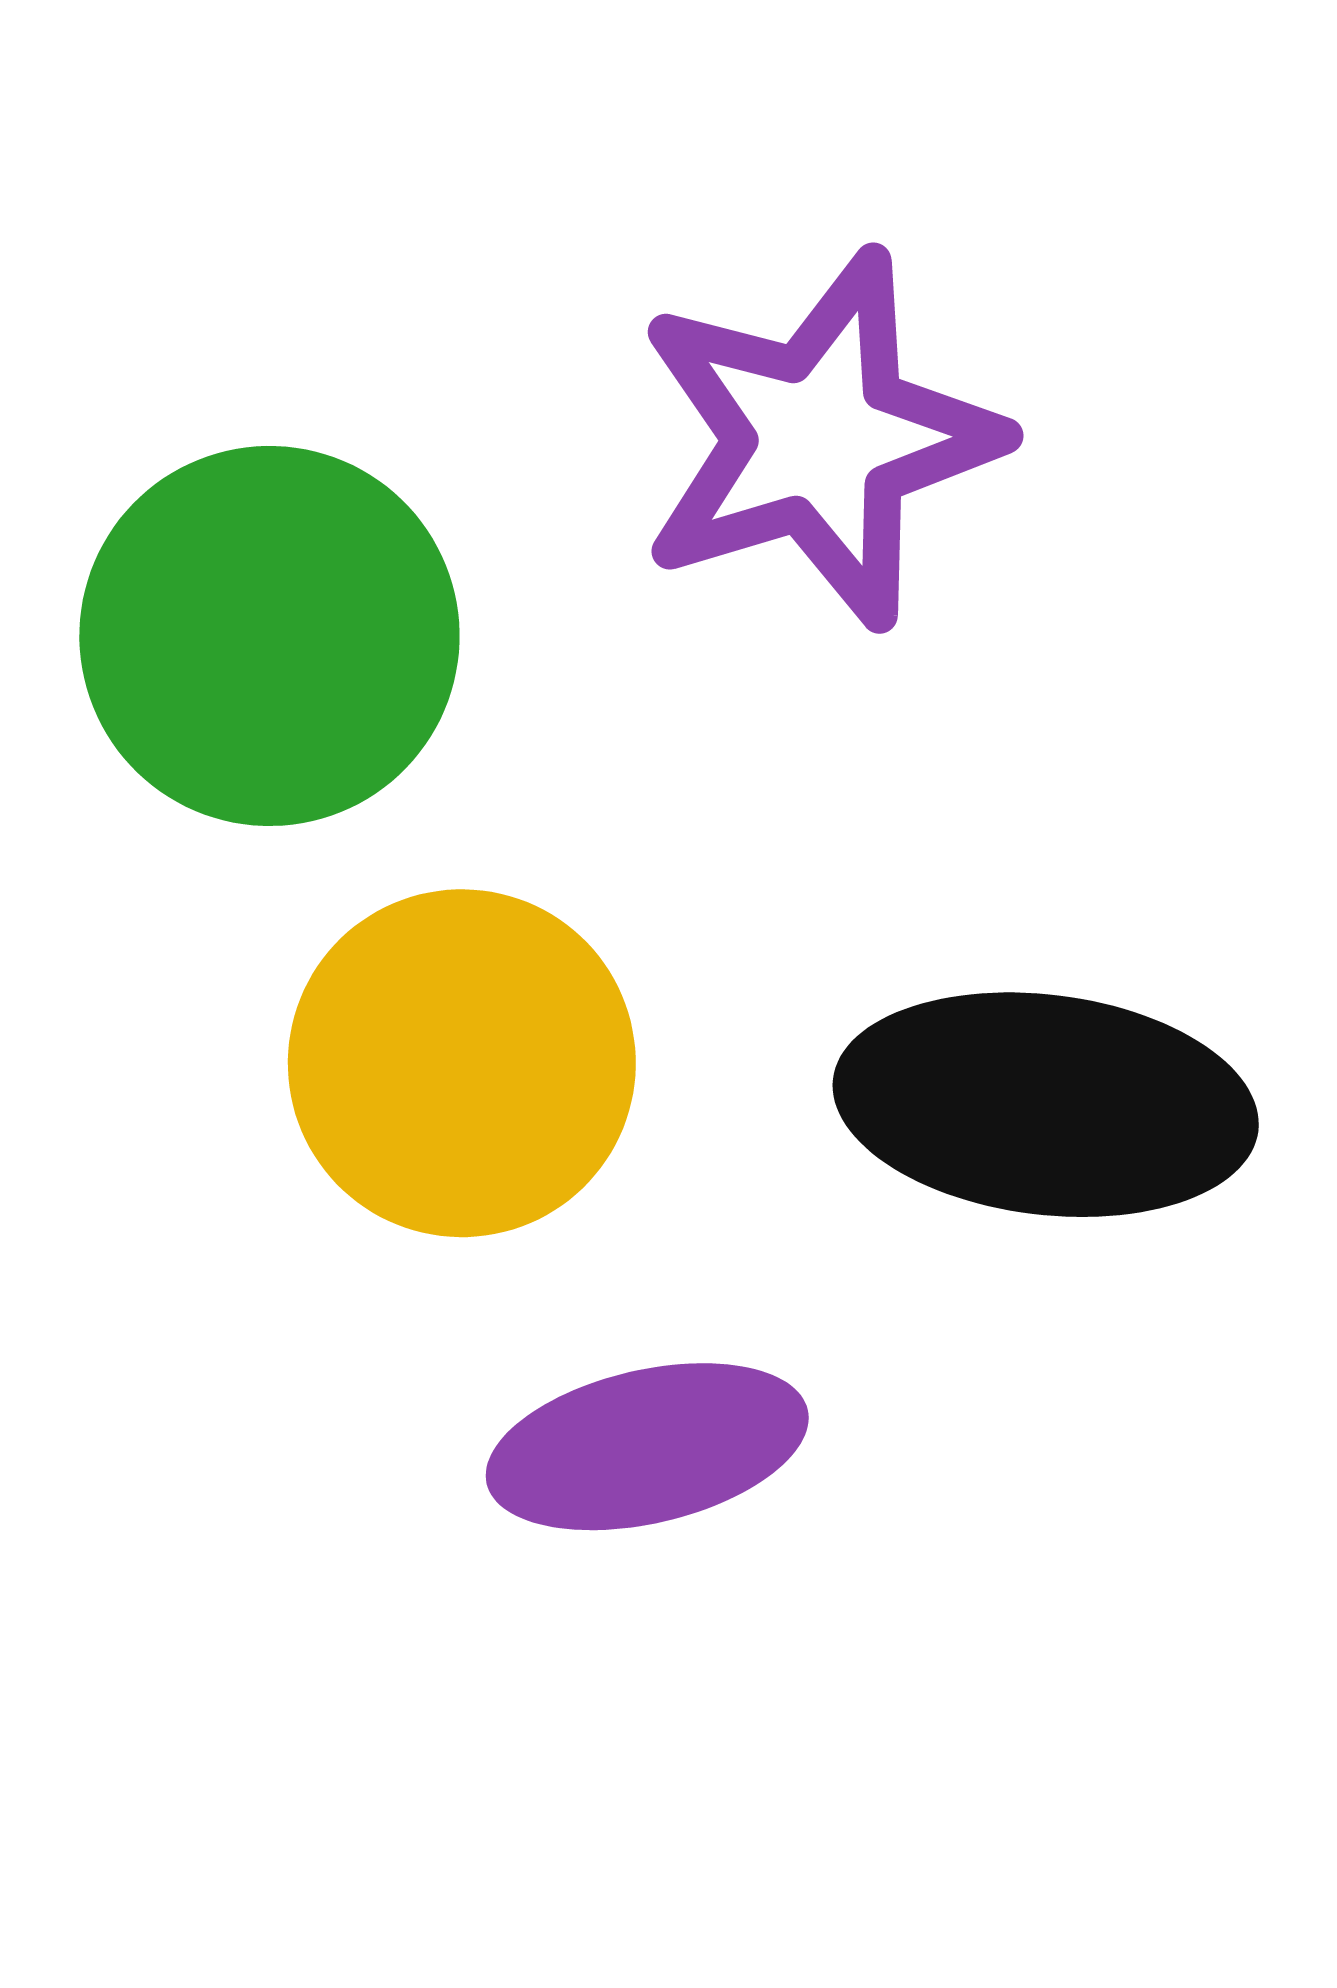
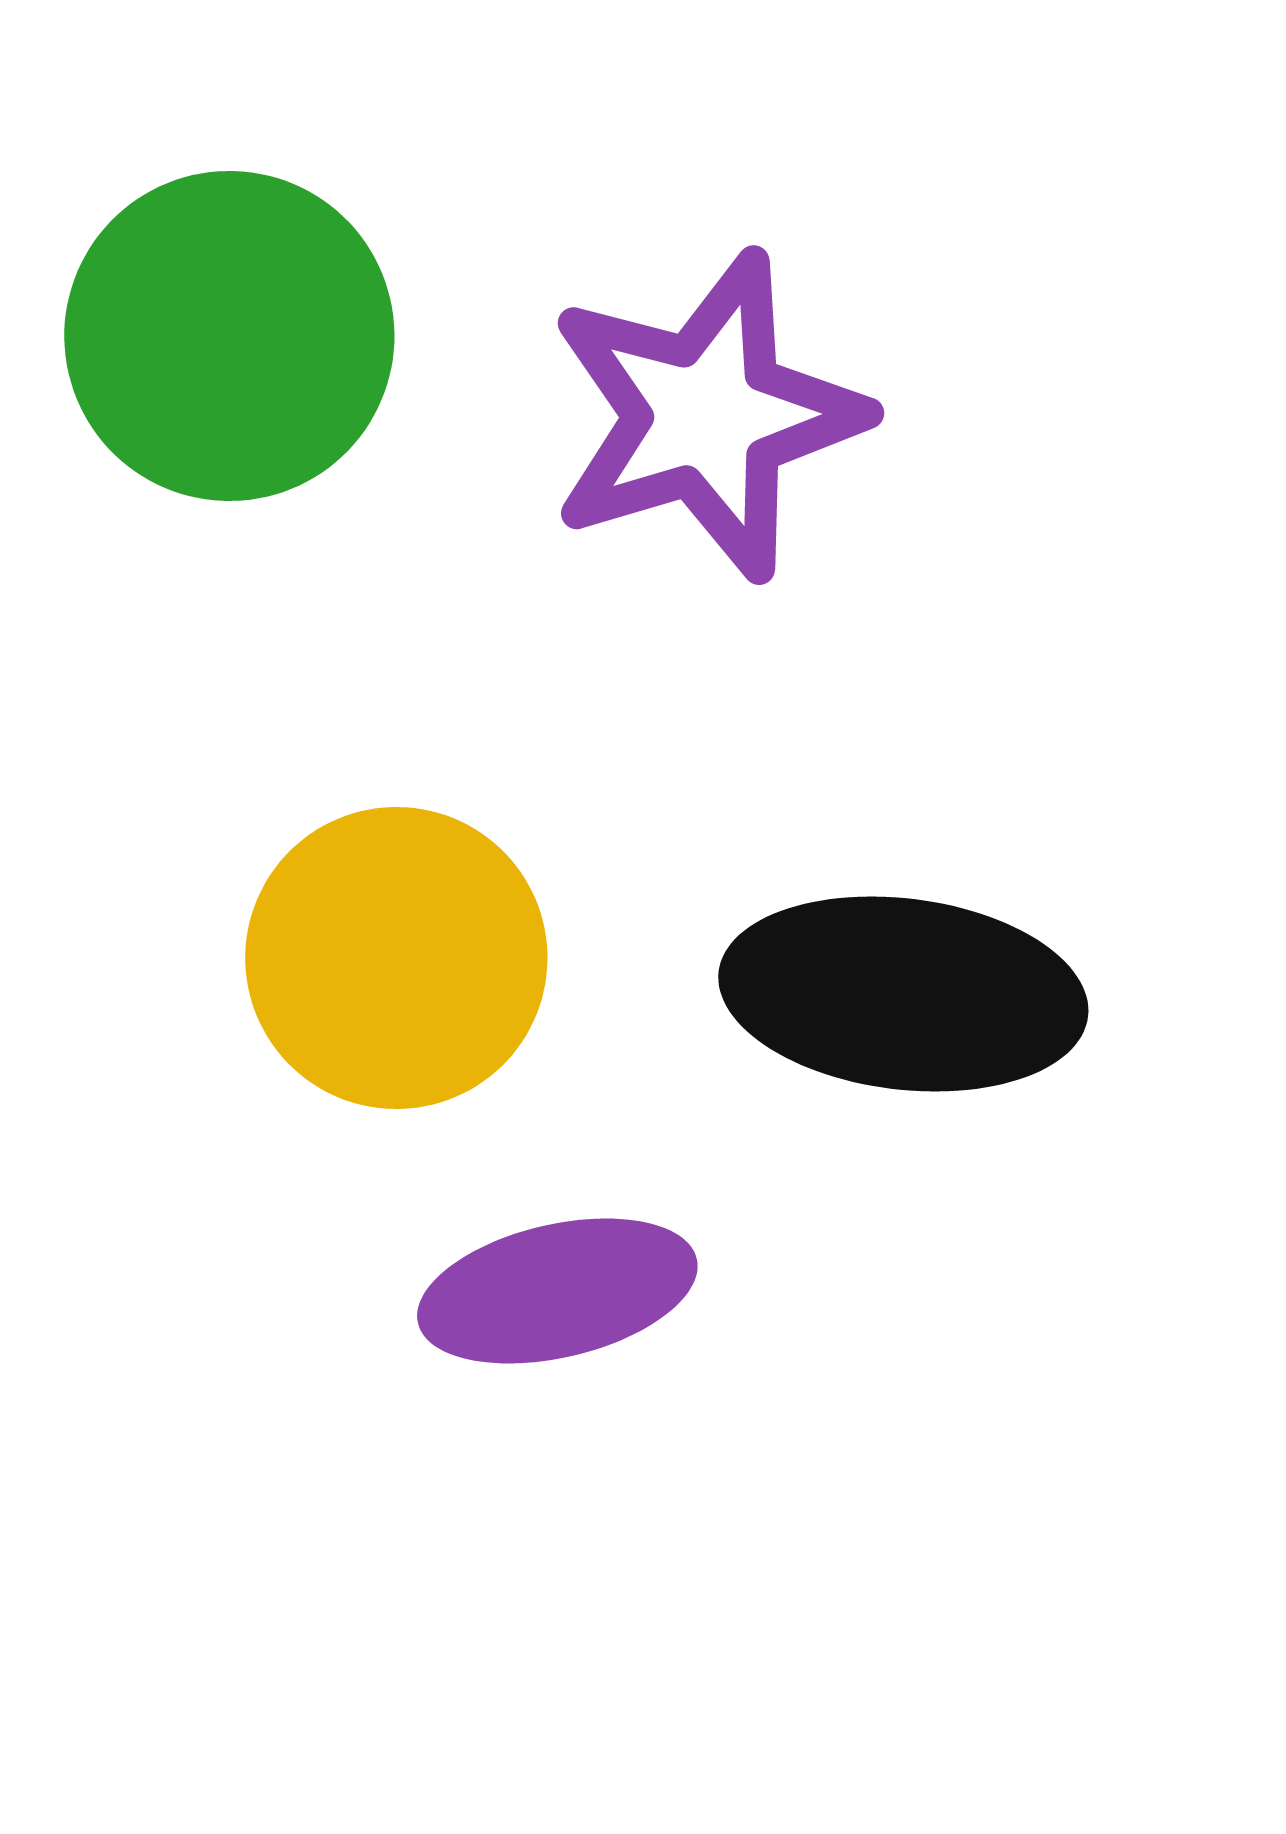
green circle: (269, 636) -> (229, 336), moved

